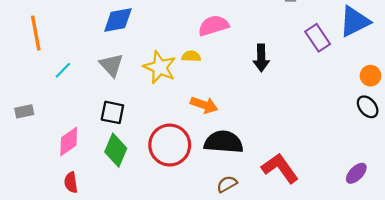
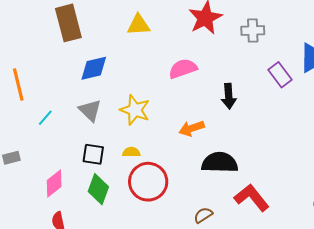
yellow semicircle: (191, 56) -> (131, 152), moved
orange arrow: (204, 105) -> (192, 128), moved, turned 145
black semicircle: (224, 142) -> (220, 163), moved

